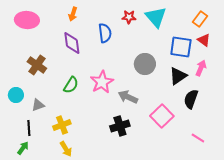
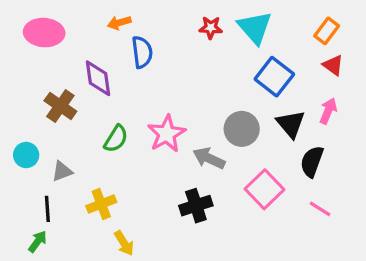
orange arrow: (73, 14) -> (119, 23), turned 56
blue semicircle: (105, 33) -> (142, 52), moved
purple diamond: (72, 43) -> (98, 78), moved
blue square: (181, 47) -> (274, 77), moved, turned 30
gray circle: (145, 64) -> (242, 129), moved
black triangle: (178, 76) -> (291, 124), turned -36
pink line: (198, 138) -> (320, 209), moved
yellow arrow: (66, 149) -> (124, 243), moved

